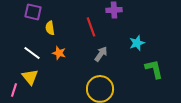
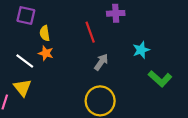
orange star: (59, 53) -> (46, 53), moved
green L-shape: (154, 69) -> (160, 79), turned 145

